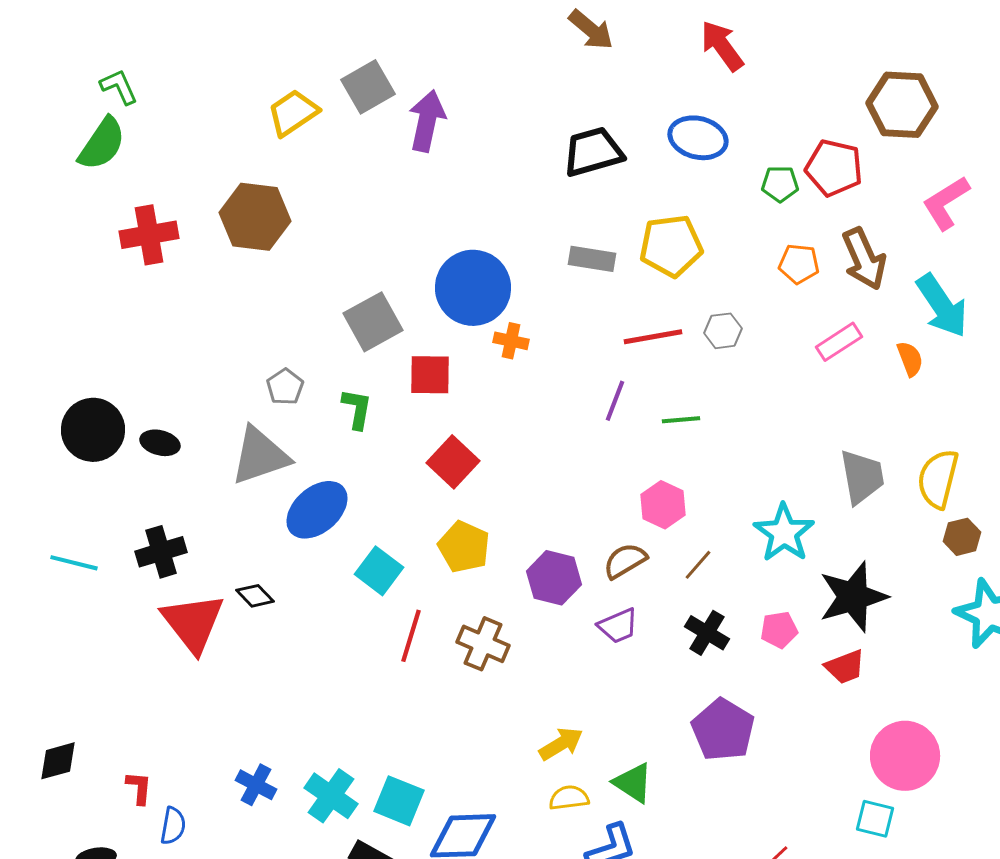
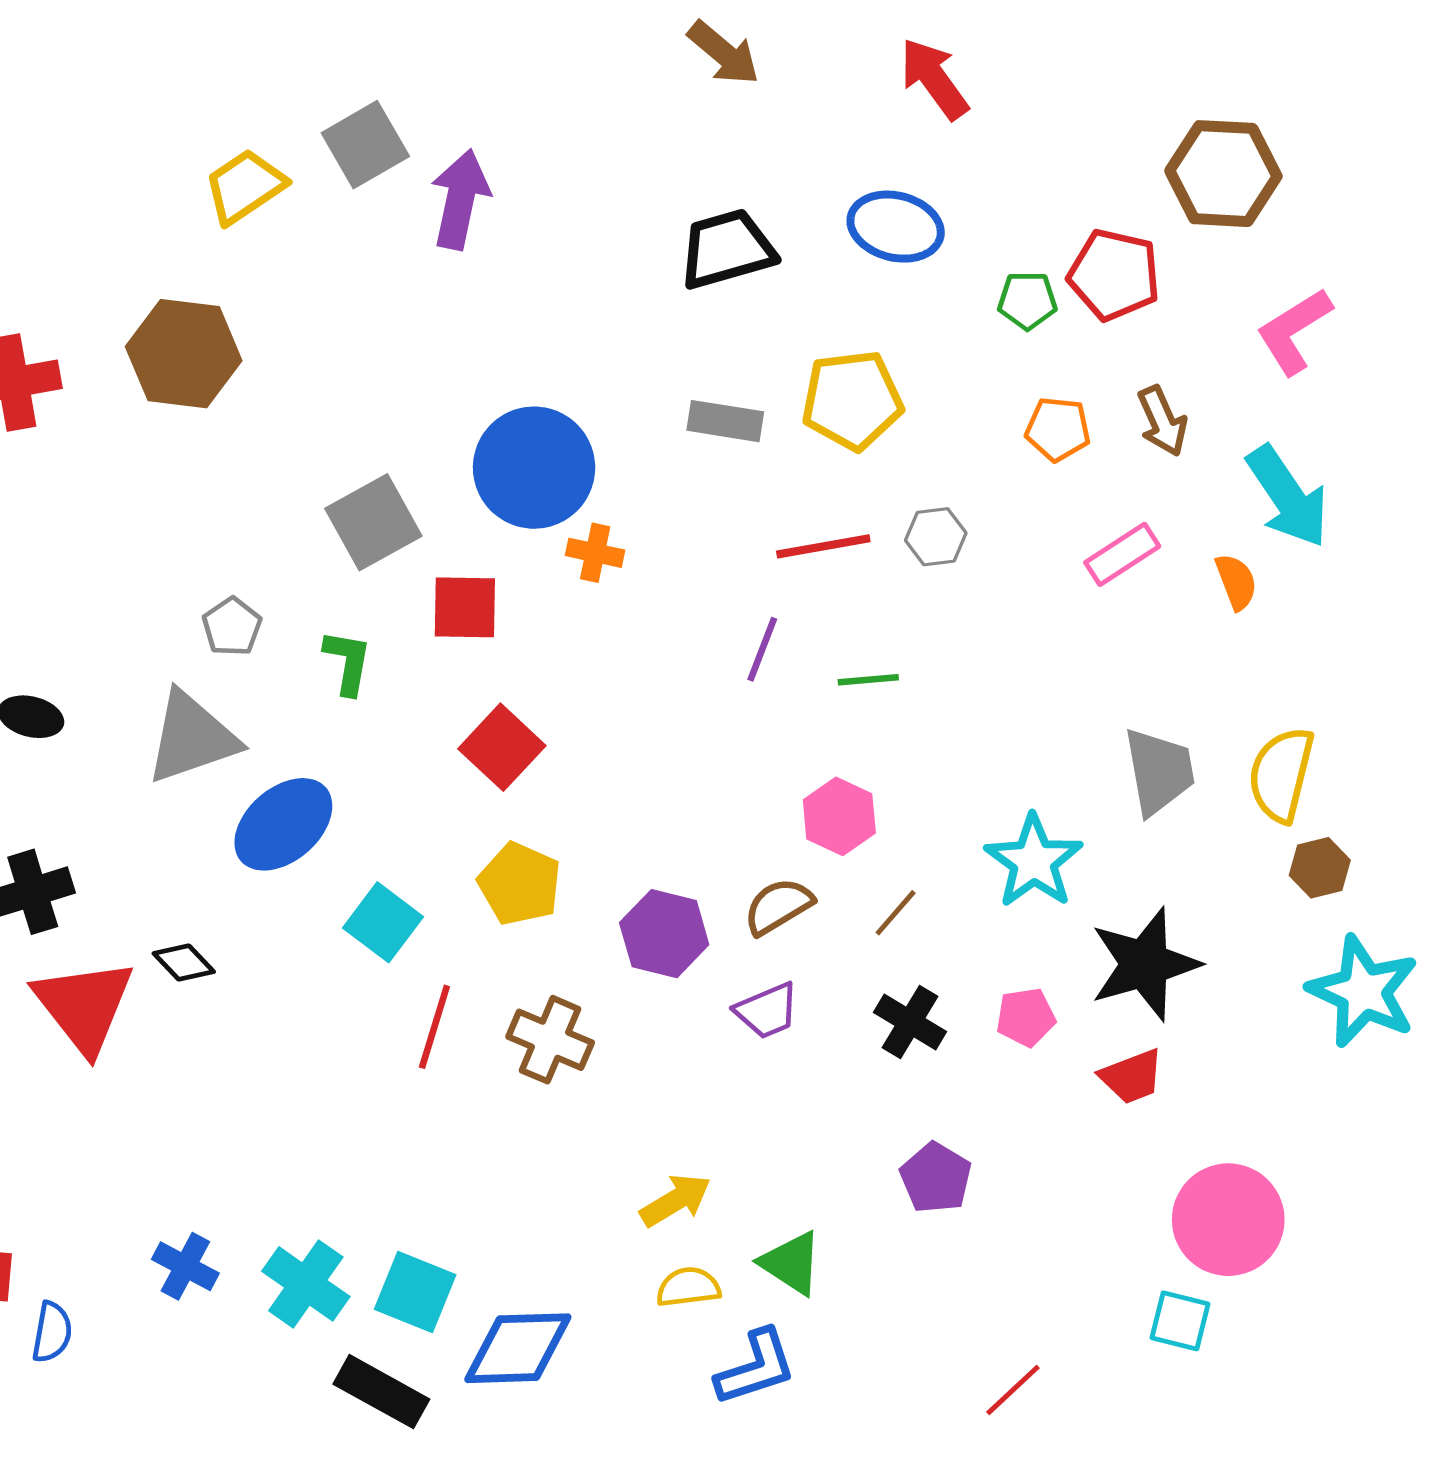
brown arrow: (864, 259) -> (1162, 421), size x0.7
purple pentagon: (723, 730) -> (936, 1178), size x0.7

